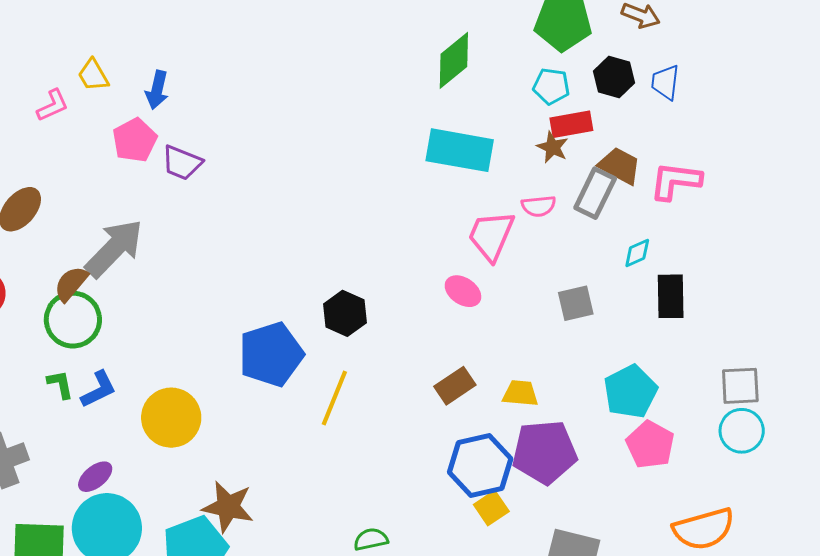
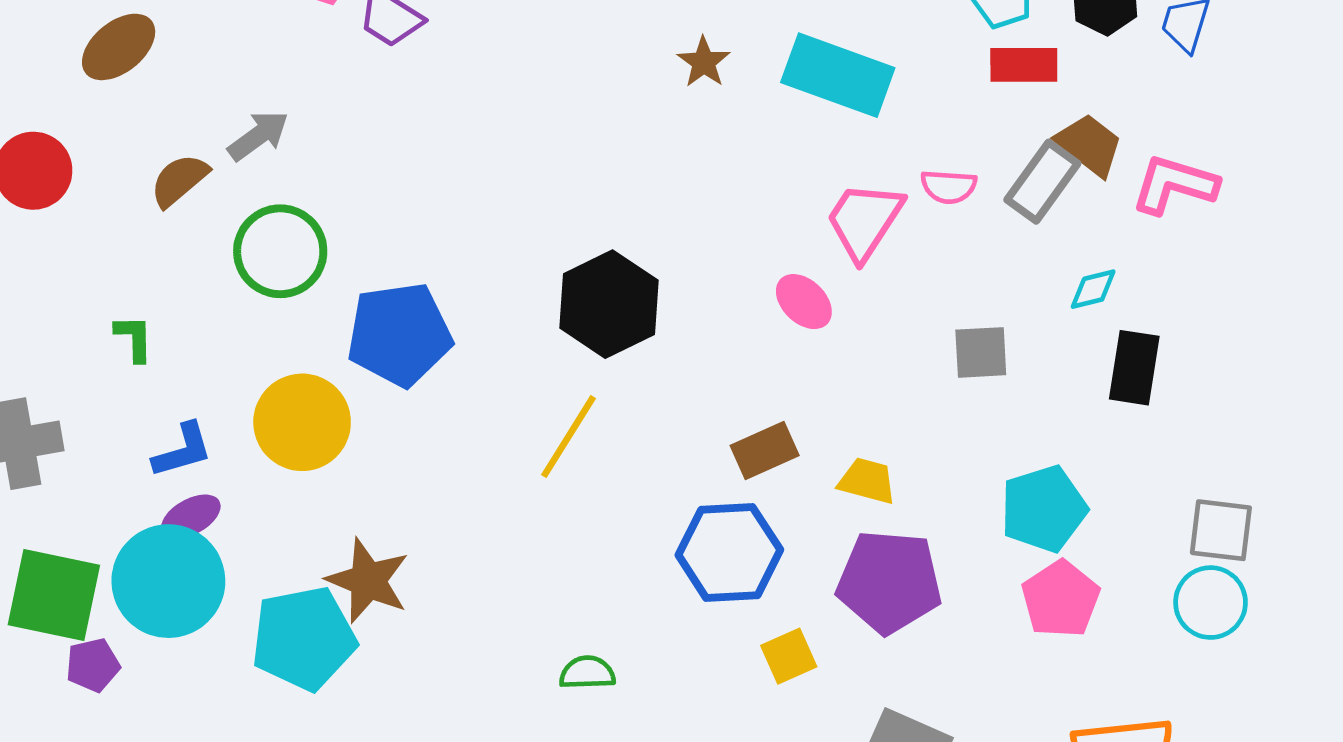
brown star: (553, 147) -> (704, 62), moved
gray arrow: (114, 248) -> (258, 136), size x0.6
black hexagon: (345, 313) -> (609, 304), size x1.4
green circle: (73, 320) -> (280, 251), moved
blue pentagon: (271, 354) -> (399, 334), moved
blue L-shape: (99, 389) -> (183, 450), moved
blue hexagon: (480, 466) -> (729, 552), moved
purple ellipse: (95, 477) -> (191, 517), moved

